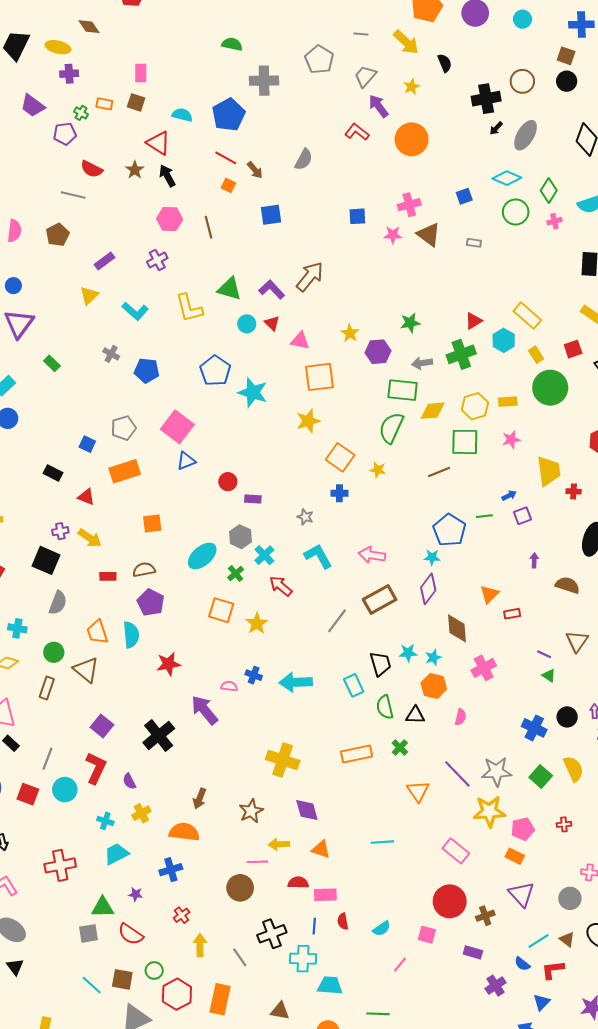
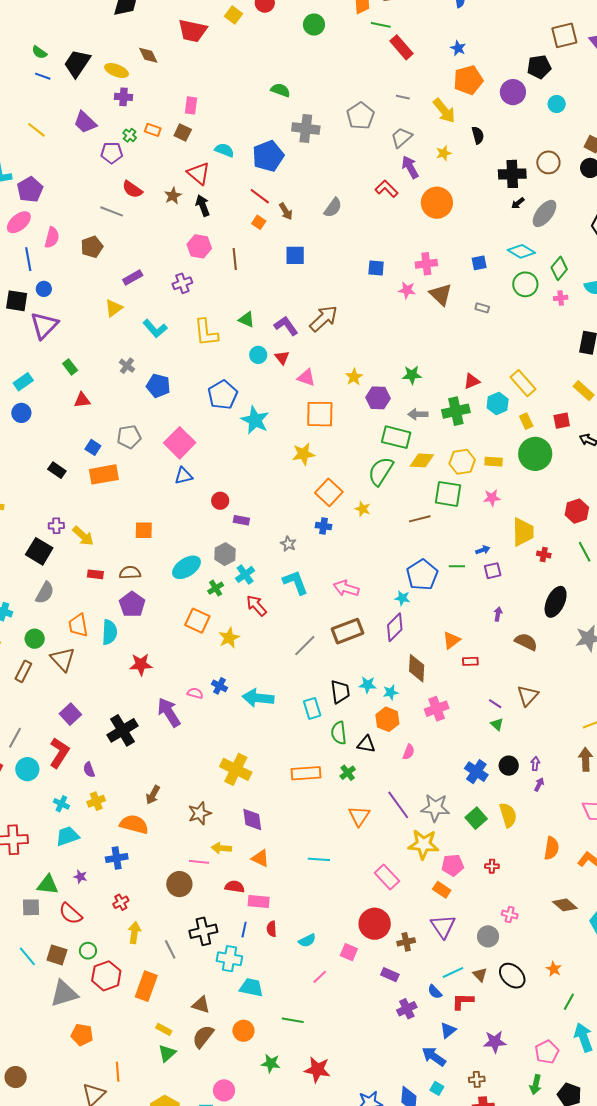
green triangle: (229, 289) -> (247, 320), size x0.7
orange rectangle: (125, 471) -> (104, 474), moved
red triangle: (86, 497) -> (82, 400), moved, turned -36

